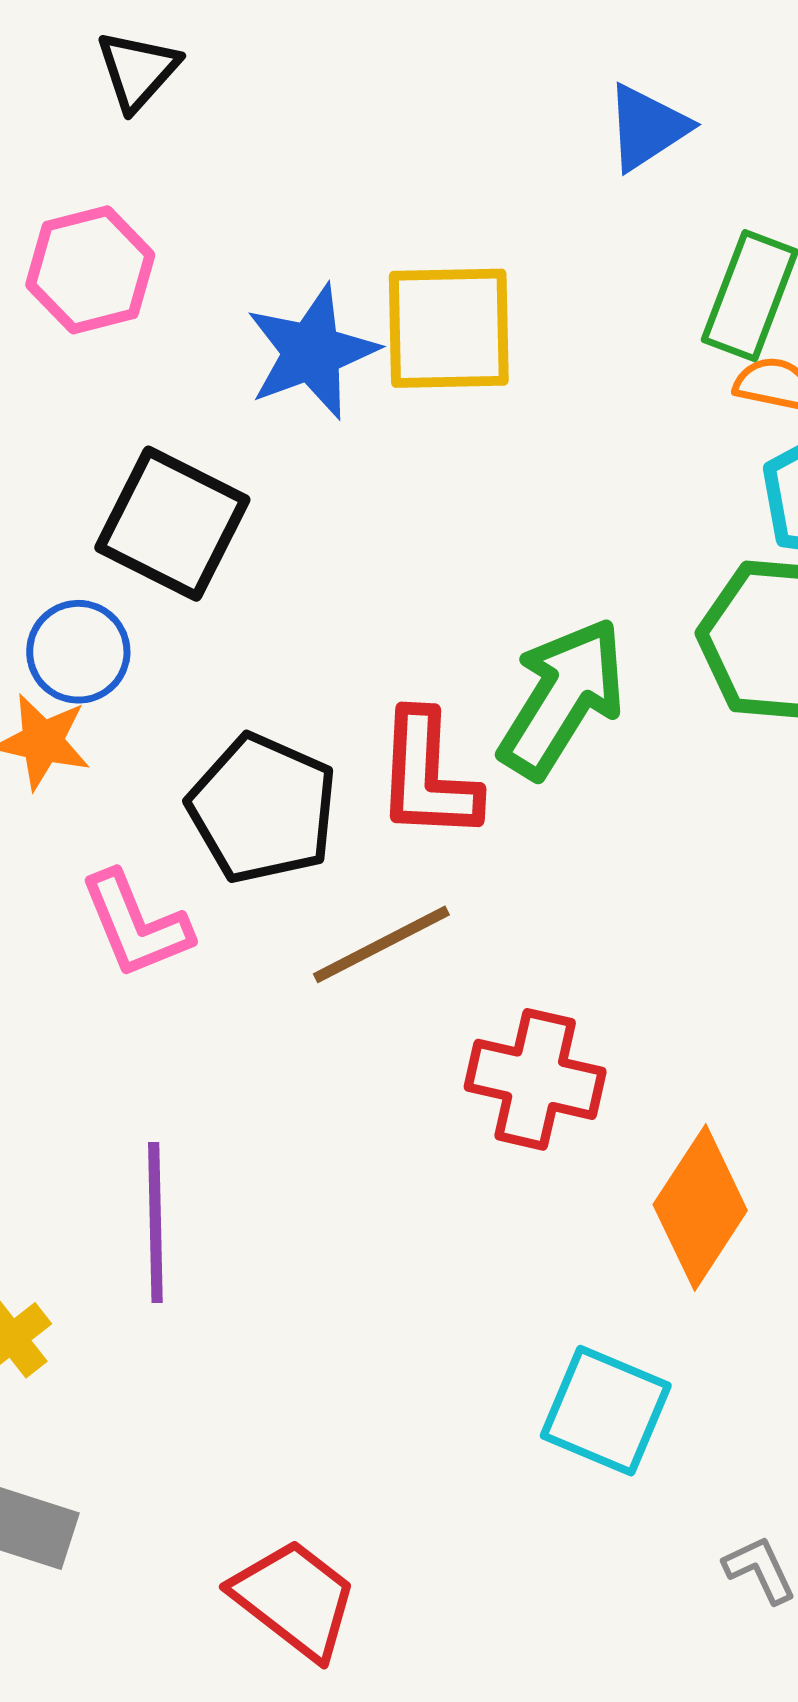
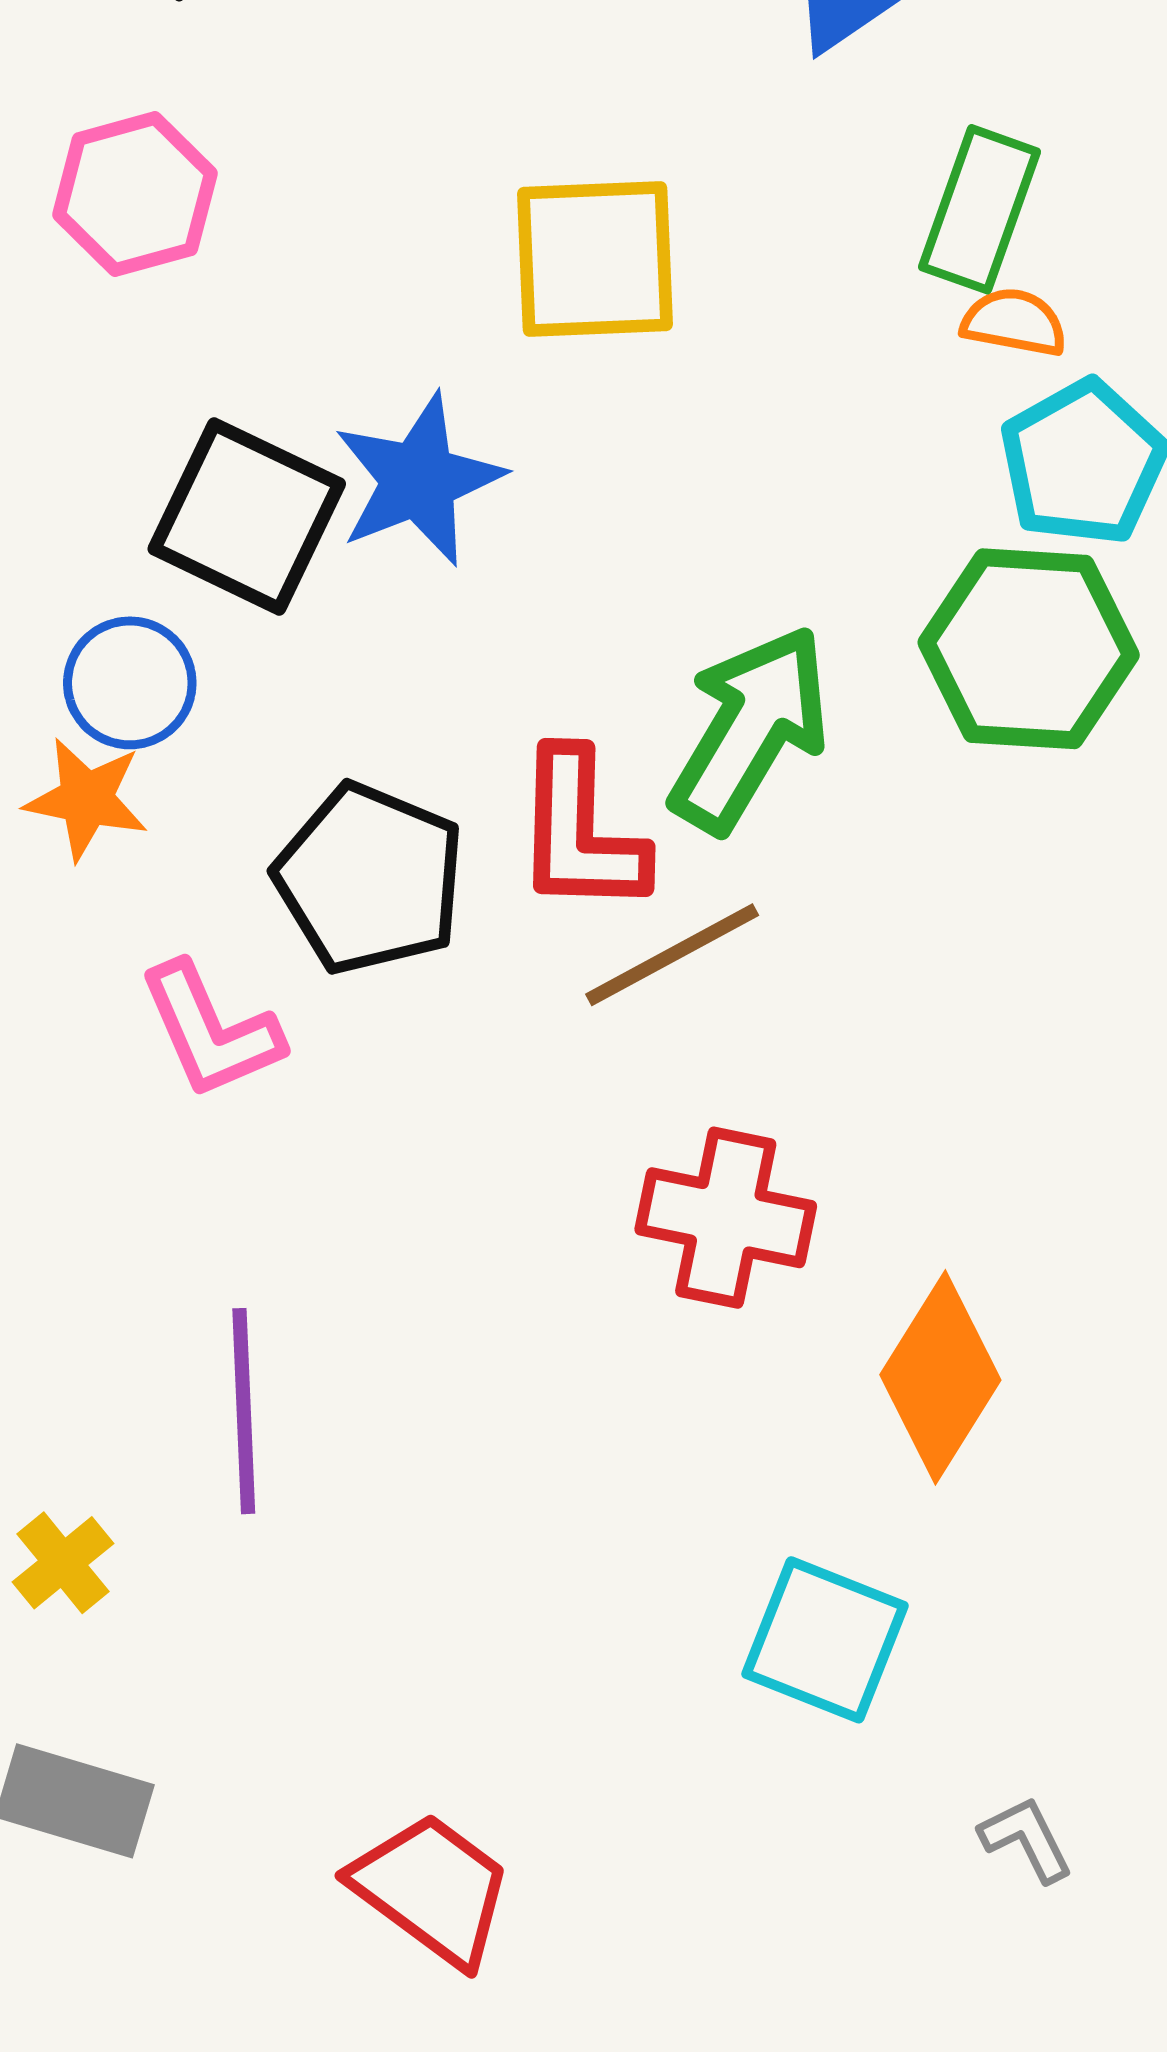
blue star: (312, 352) -> (419, 480), moved
brown line: (381, 944) -> (672, 955), moved

